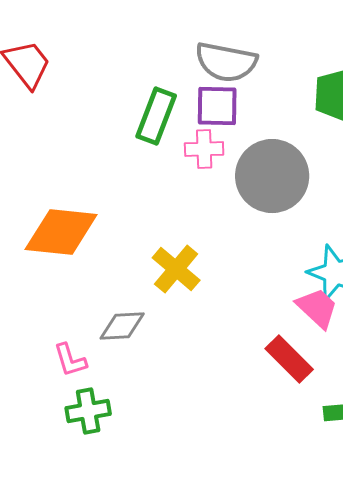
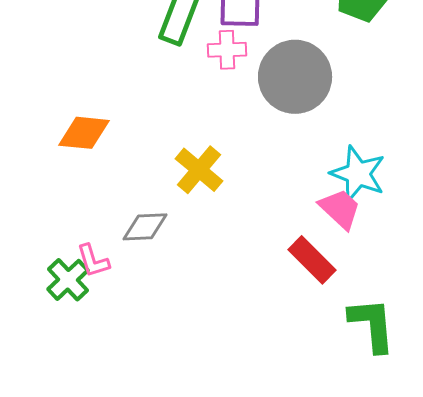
orange diamond: (61, 232) -> (84, 133), size x0.7
green cross: (88, 411) -> (68, 280), moved, turned -33

